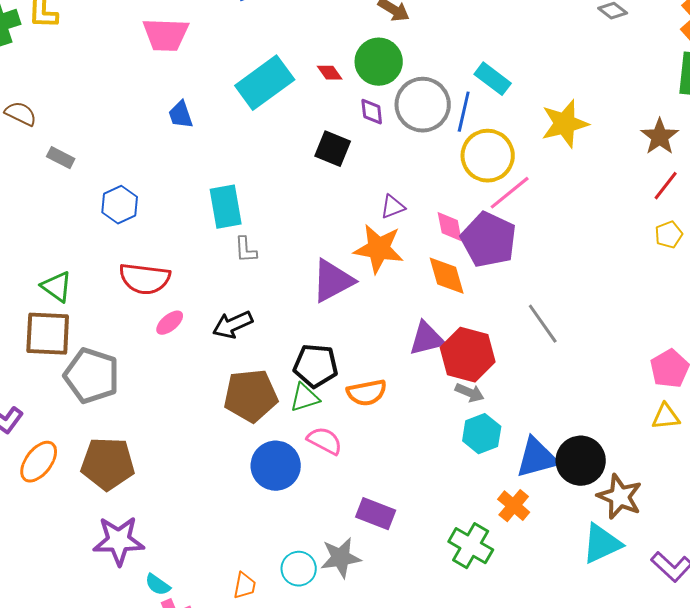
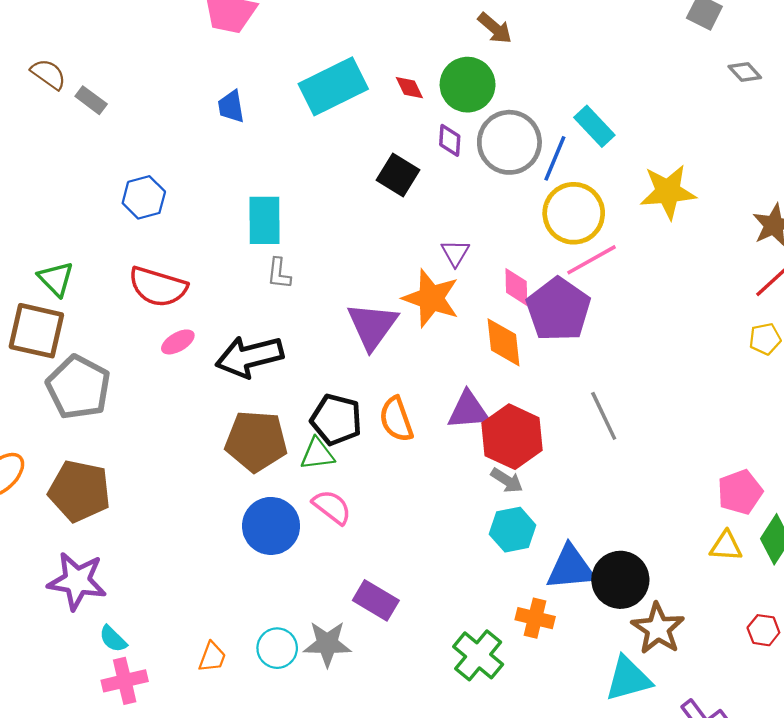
gray rectangle: (61, 158) -> (91, 100), moved
purple triangle: (393, 207) -> (455, 253), turned -48
purple triangle: (333, 281) -> (372, 326), turned -36
black arrow: (233, 325) -> (249, 357), size x1.4
orange semicircle: (367, 393) -> (396, 419), moved, turned 72
orange cross: (514, 506) -> (535, 618), turned -36

